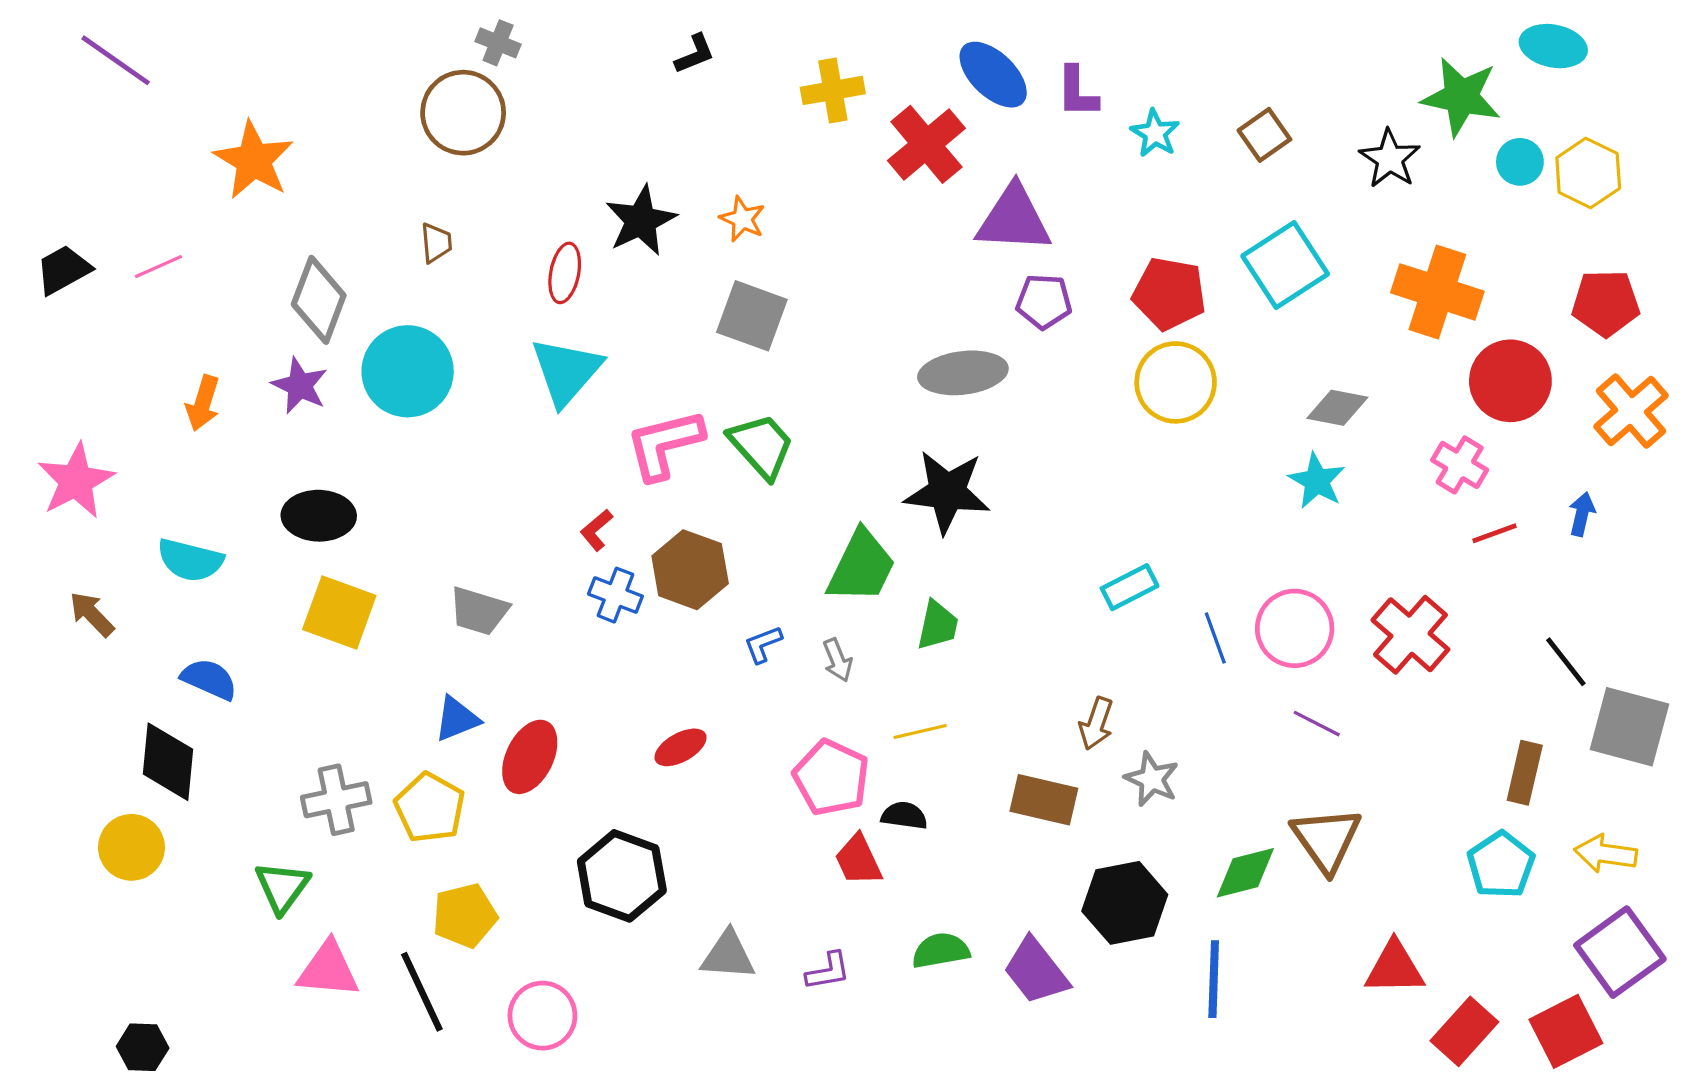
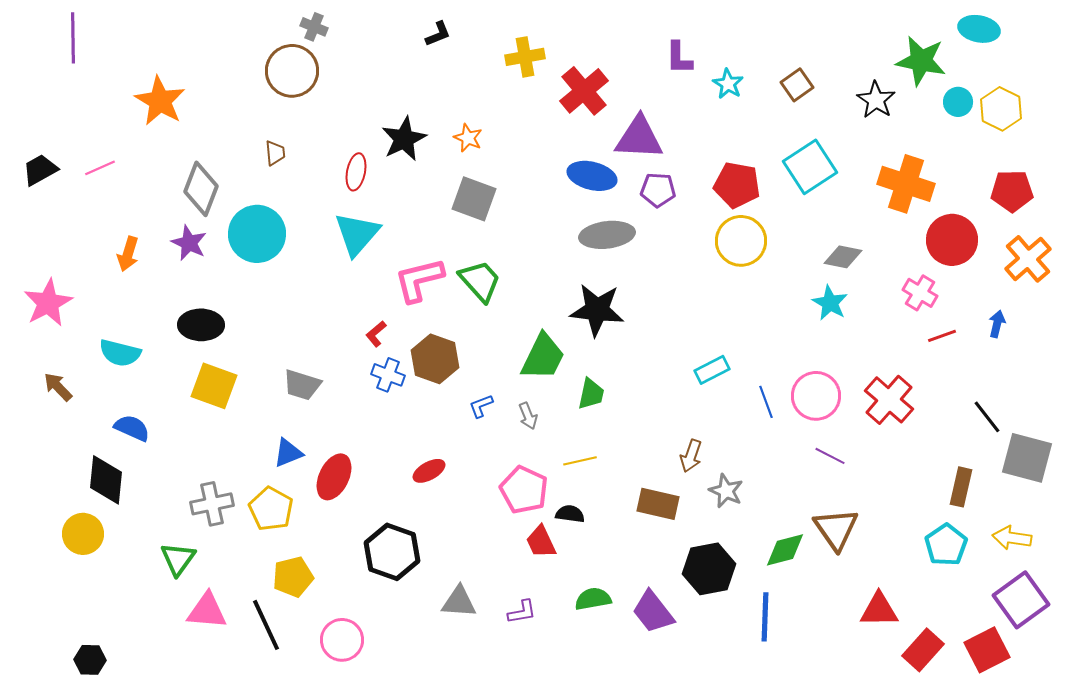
purple line: (116, 60) -> (73, 38), turned 54
blue ellipse: (993, 75) -> (592, 176), moved, turned -30

